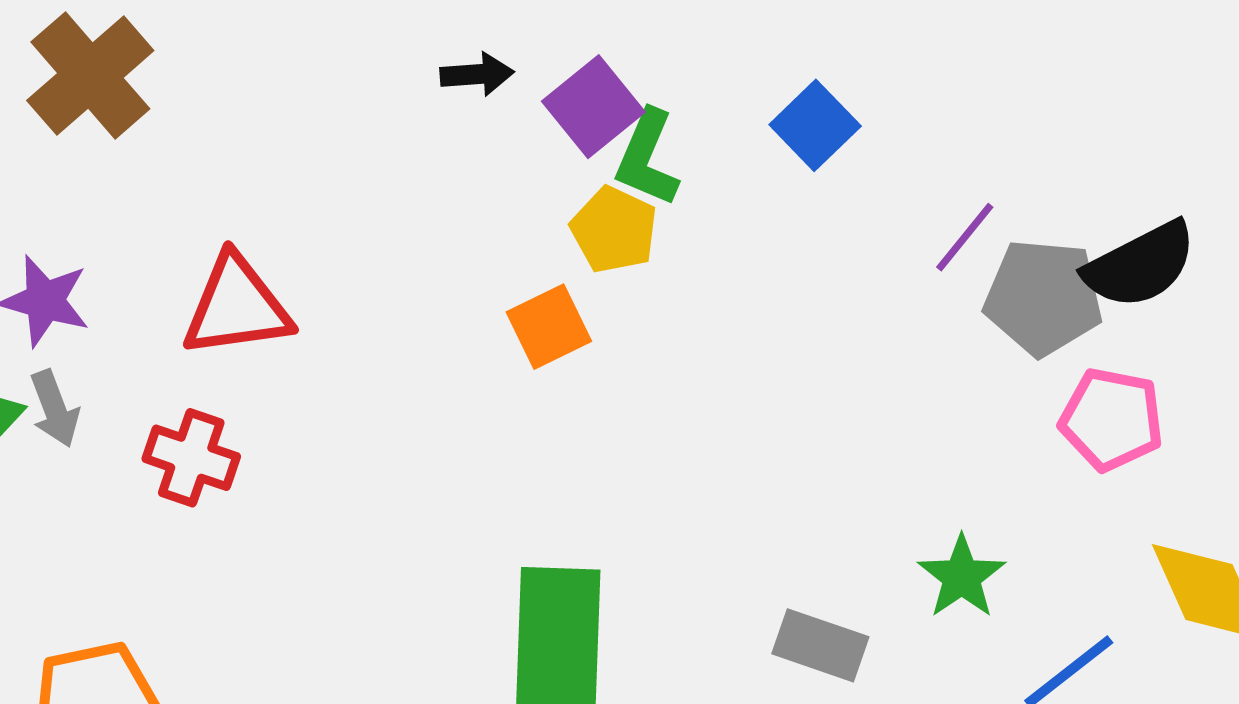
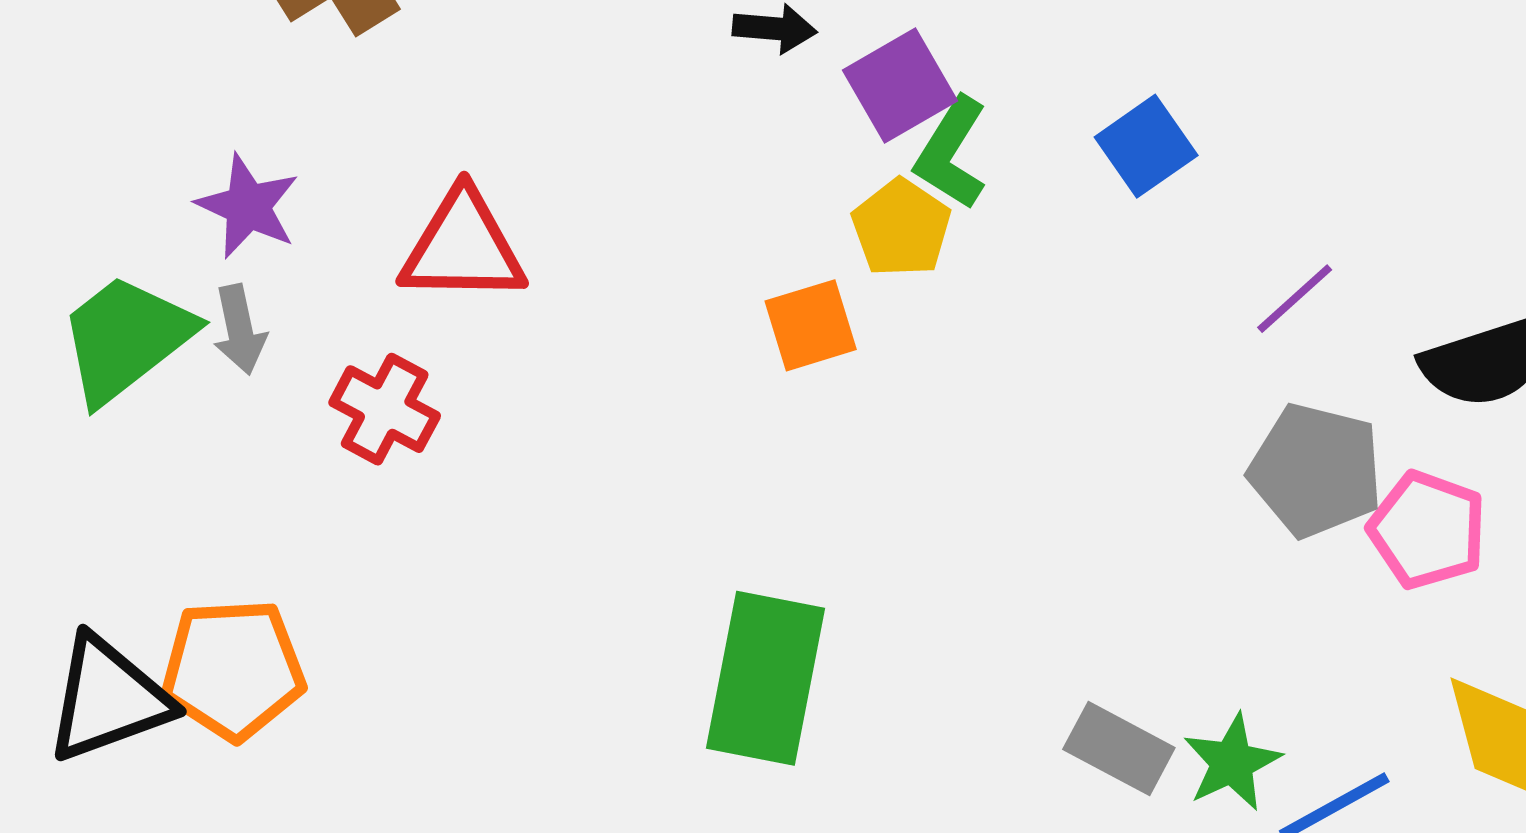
gray pentagon: (1043, 297) -> (1316, 470), moved
green star: (962, 577) -> (1232, 762), moved
gray rectangle: (820, 645) -> (1119, 748), moved

